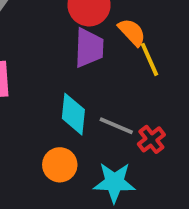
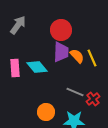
orange semicircle: (132, 32) -> (77, 56), moved
cyan diamond: (73, 114) -> (37, 67), moved, turned -45

